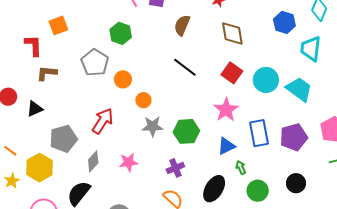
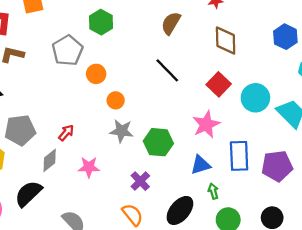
red arrow: (103, 121) -> (66, 133), moved, size x0.6
purple cross: (175, 168) -> (140, 181), turned -30

